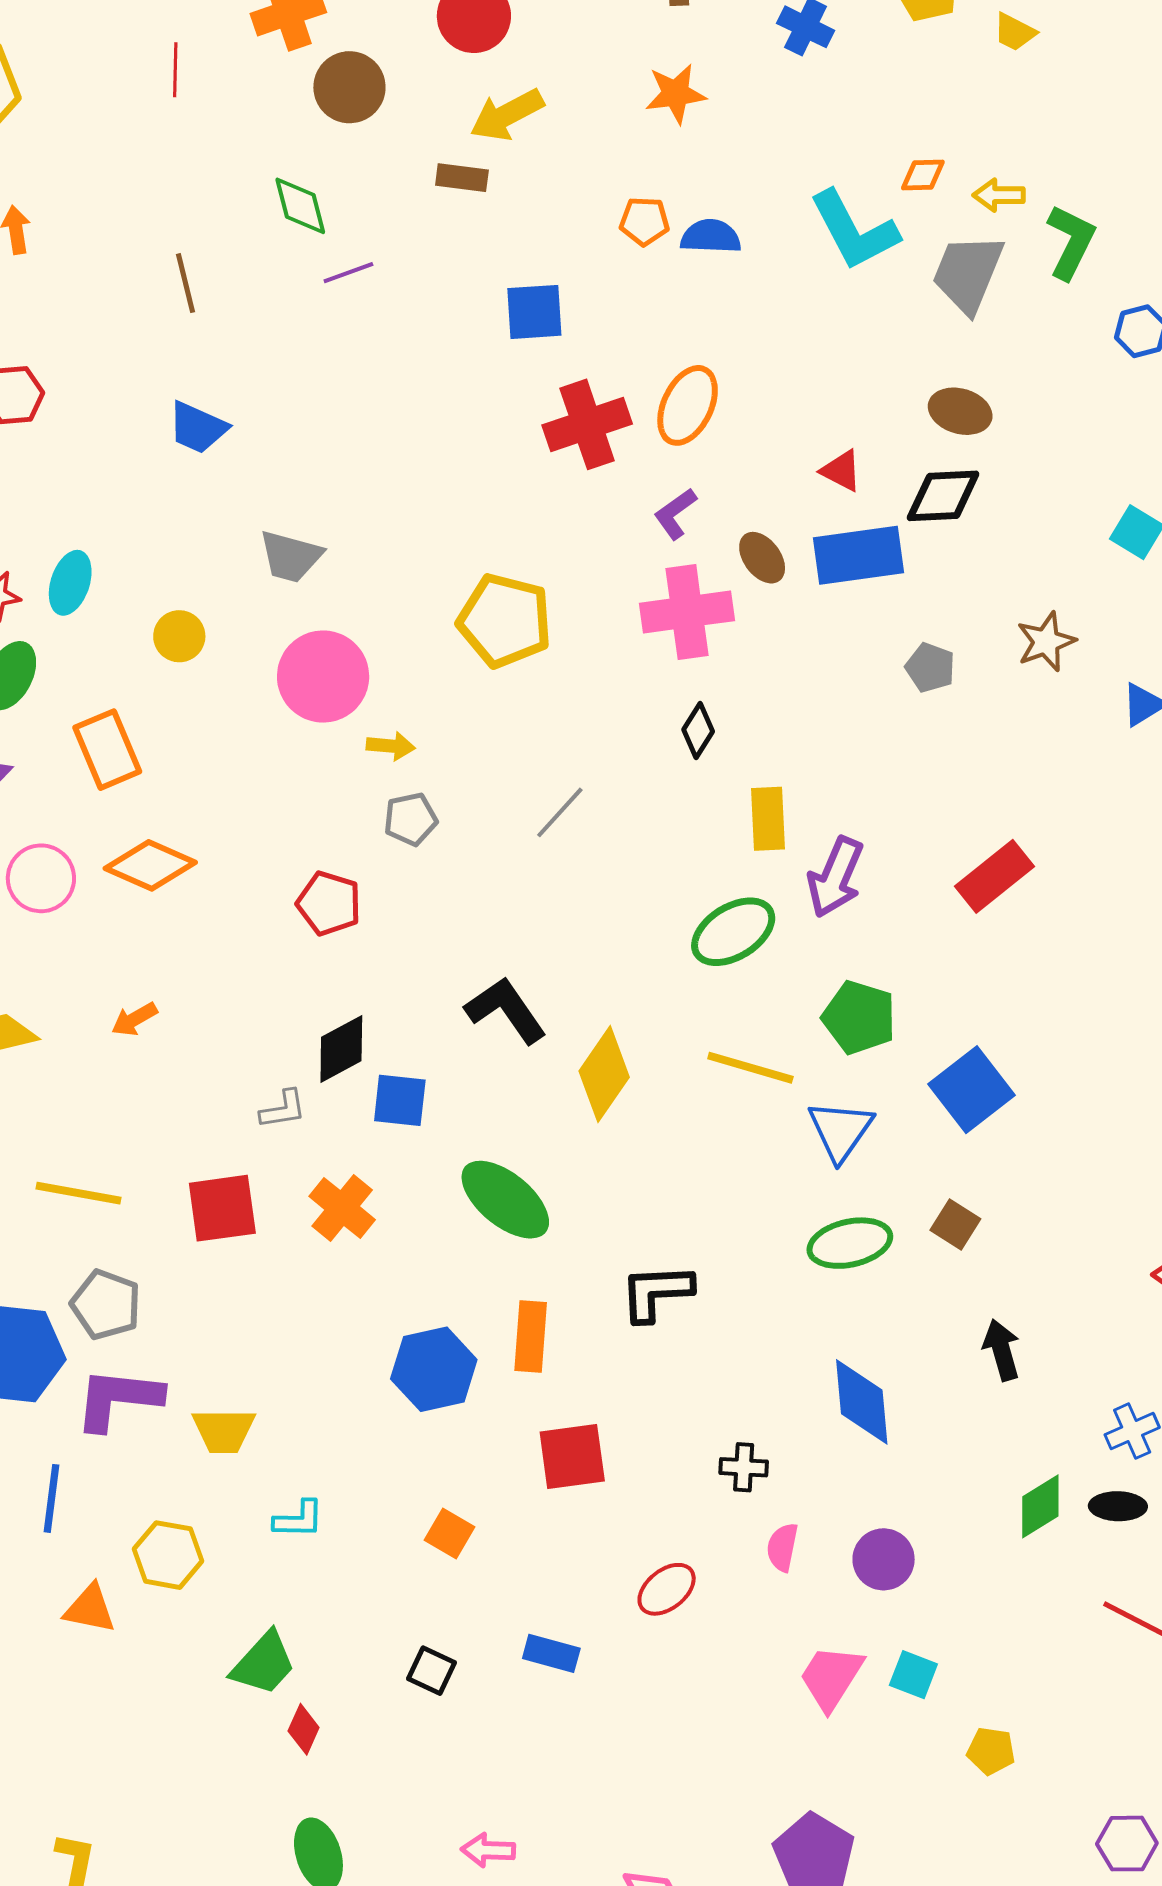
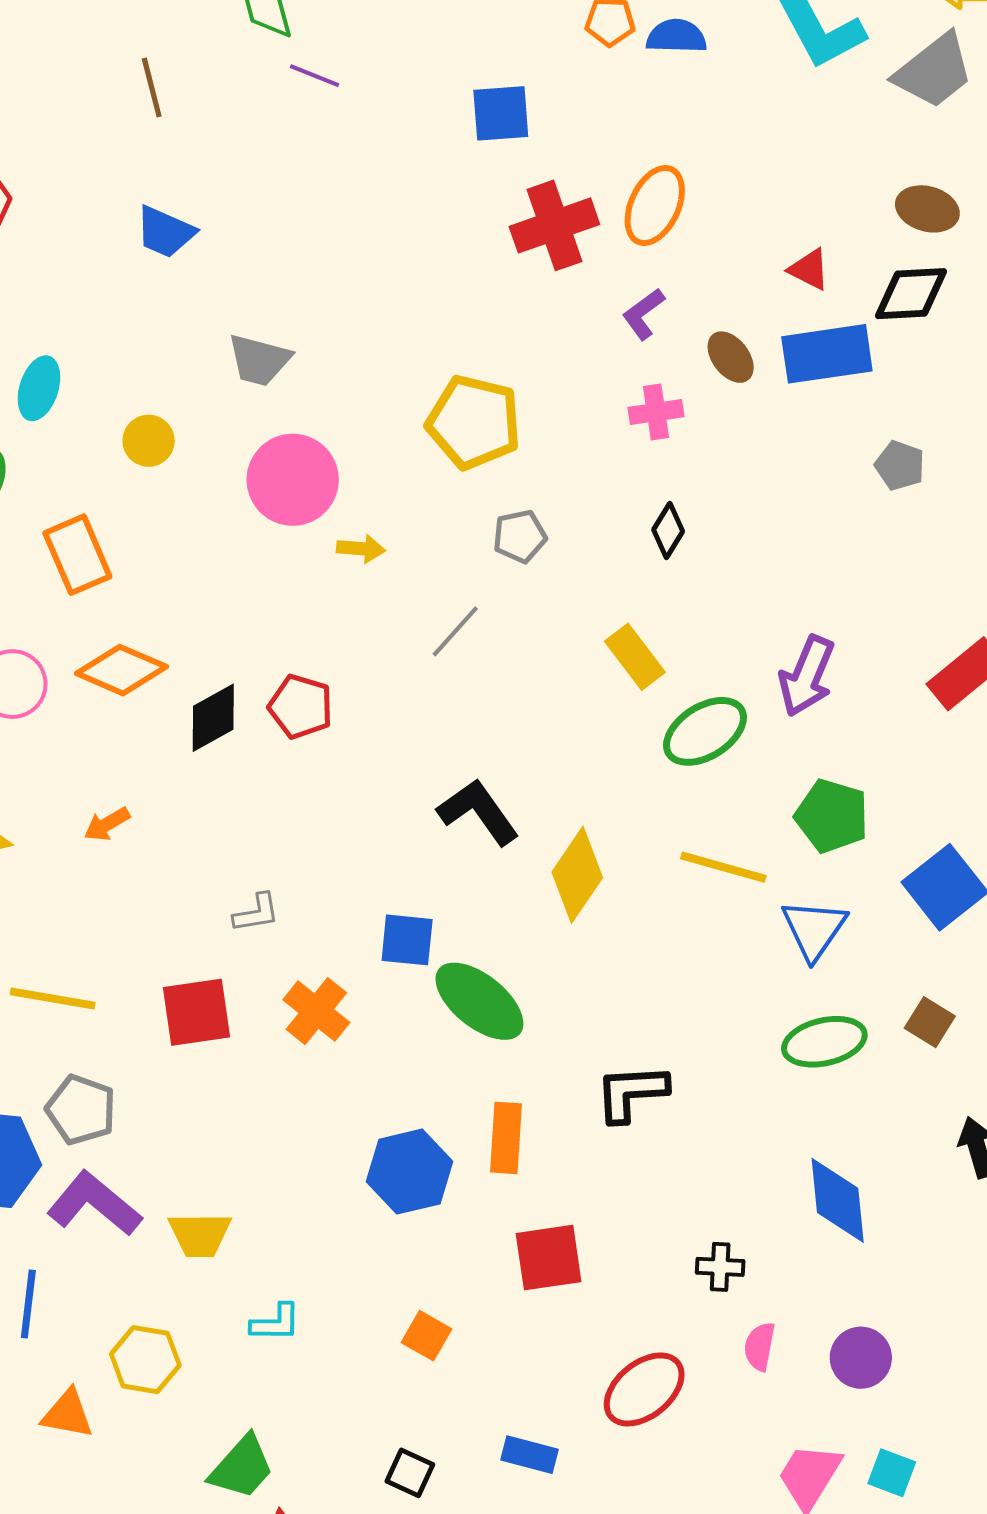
purple line: (348, 273) -> (315, 76), turned 42
gray trapezoid: (968, 273) -> (934, 71), turned -150
pink cross: (687, 612) -> (656, 412), size x0.6
gray line: (560, 812) -> (455, 631), moved
gray pentagon: (411, 819) -> (520, 536), moved
yellow rectangle: (768, 819) -> (635, 657), moved, turned -34
black diamond: (341, 1049) -> (213, 718), moved
blue square: (400, 1100) -> (407, 940), moved
purple L-shape: (118, 1399) -> (94, 1204), turned 34
red ellipse: (667, 1589) -> (644, 1389), size x1.4

